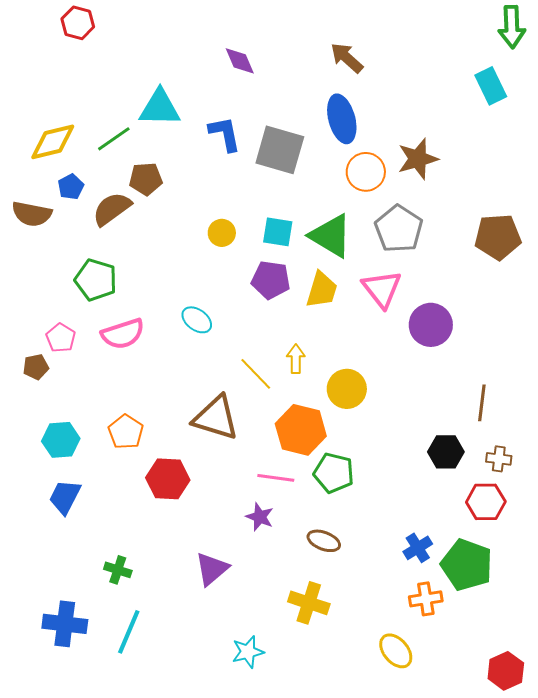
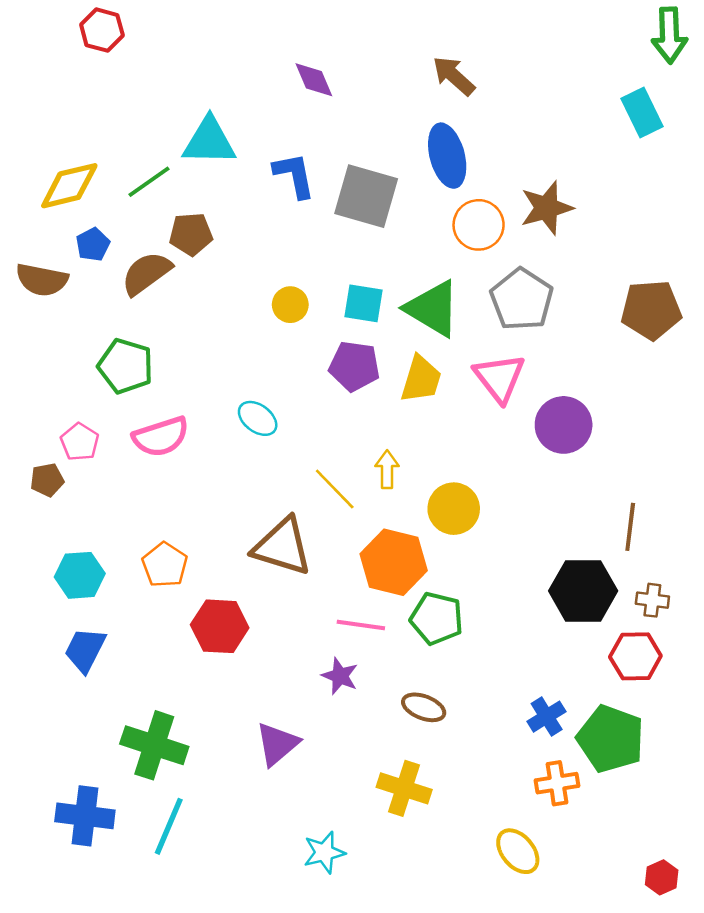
black hexagon: (446, 452) -> (583, 591), size x1.4
green cross: (118, 570) -> (154, 745), size x1.8
red hexagon: (506, 671) -> (662, 877), size x0.7

